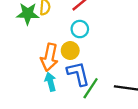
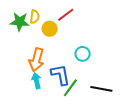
cyan circle: (80, 29) -> (83, 54), moved
yellow circle: (70, 51) -> (50, 29), moved

